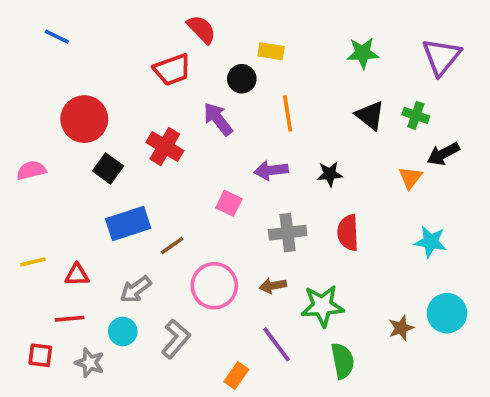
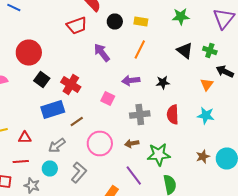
yellow rectangle: (271, 51) -> (141, 22), moved
black circle: (242, 79) -> (115, 22), moved
orange line: (288, 114) -> (140, 50), turned 36
red cross: (165, 147) -> (71, 84), moved
black arrow: (443, 154) -> (225, 72), turned 54
cyan star: (430, 242) -> (206, 116), moved
brown star: (401, 328) -> (203, 156), moved

